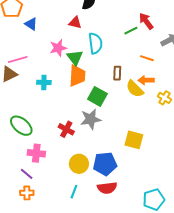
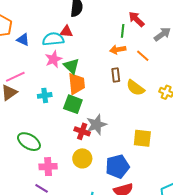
green line: (131, 31) -> (123, 31), turned -48
cyan semicircle: (95, 43) -> (53, 39), moved, turned -80
orange line: (147, 58) -> (143, 56), turned 32
orange arrow: (146, 80) -> (118, 50), moved
green square: (97, 96) -> (73, 104), moved
red cross: (66, 129) -> (82, 131), moved
yellow circle: (79, 164) -> (82, 158), moved

